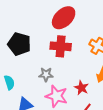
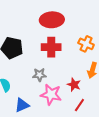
red ellipse: (64, 18) -> (52, 20), turned 45

